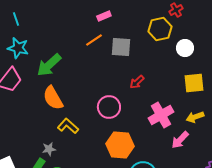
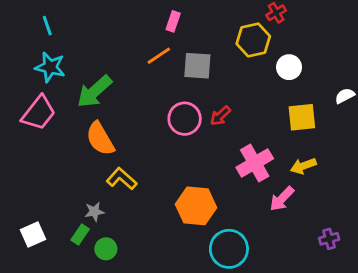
pink rectangle: (104, 16) -> (173, 21), turned -48
pink circle: (109, 107) -> (185, 119), moved

